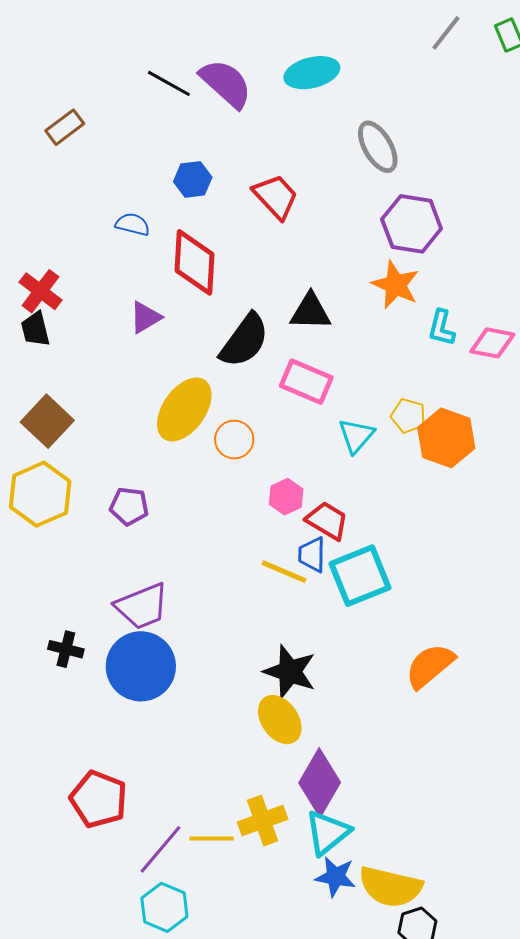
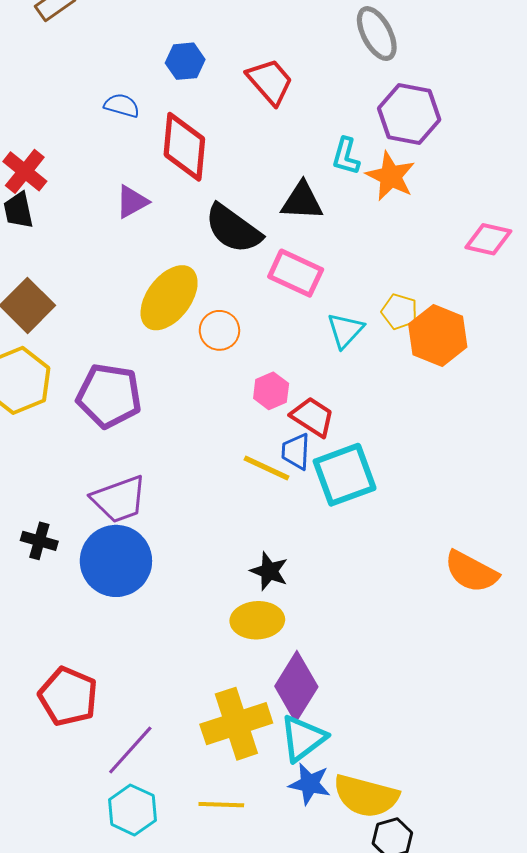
cyan L-shape: (441, 328) -> (346, 156), moved
black semicircle: (244, 341) -> (233, 229), turned 88
purple pentagon: (129, 506) -> (109, 396), size x1.6
orange semicircle: (430, 666) -> (471, 572), moved, turned -114
black star: (290, 672) -> (269, 571), size x0.7
yellow ellipse: (280, 720) -> (257, 620), turned -60
yellow cross: (263, 821) -> (236, 724), size x1.4
yellow line: (212, 838) -> (221, 805), moved

